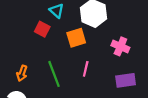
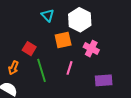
red square: (42, 29) -> (29, 49), moved
pink cross: (120, 46) -> (91, 49), moved

